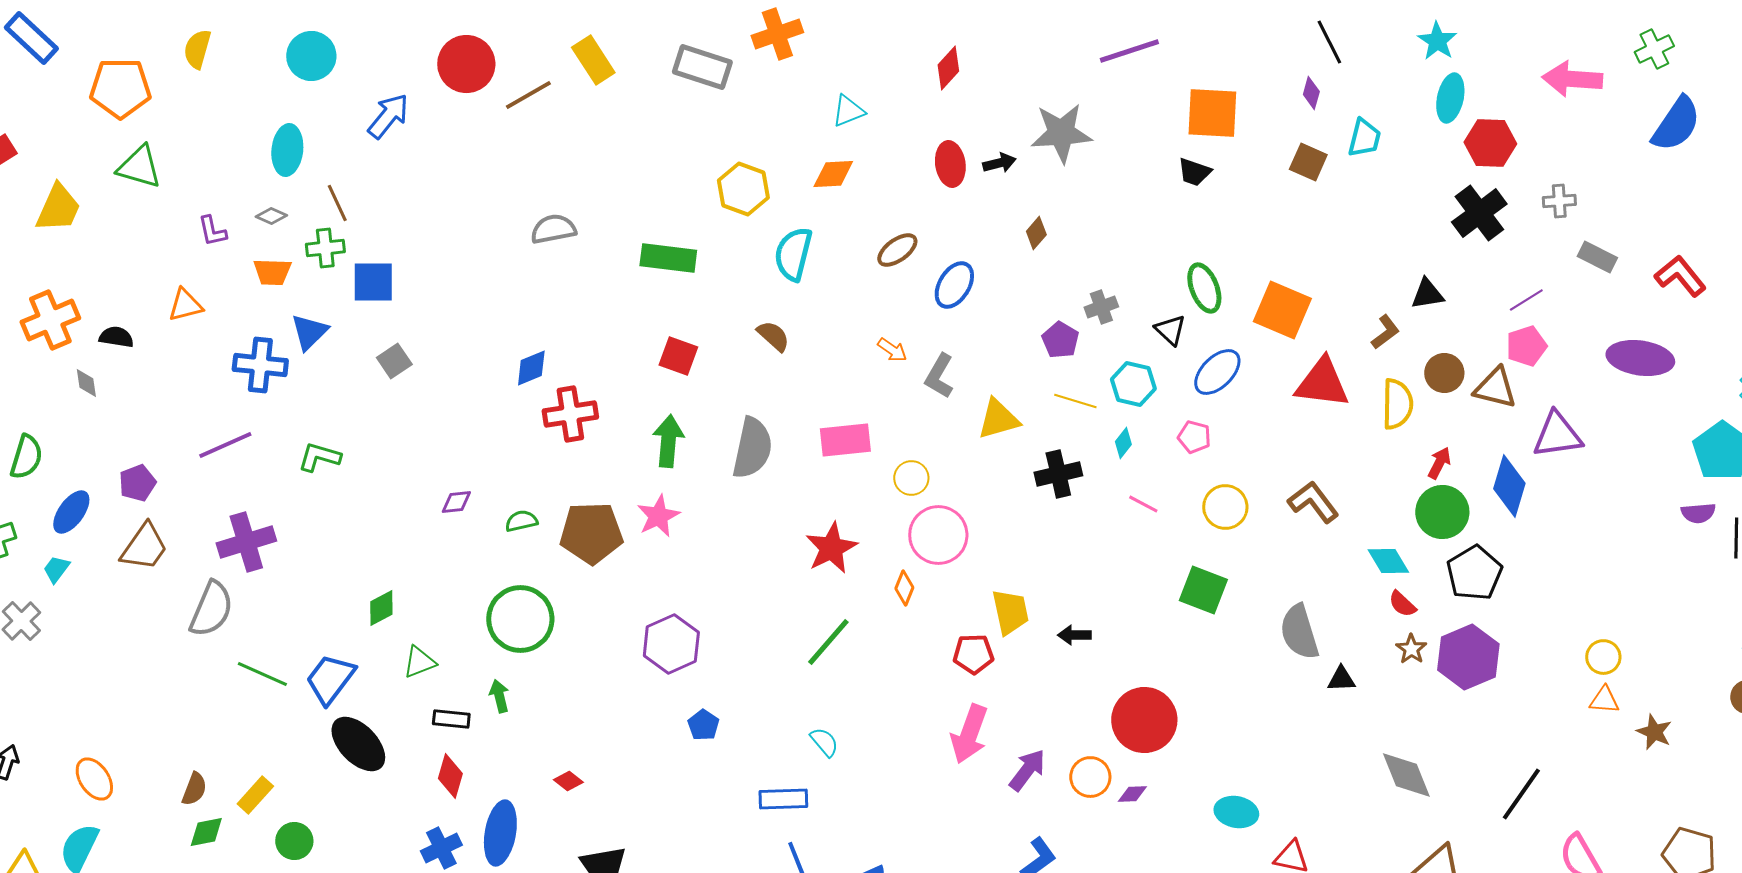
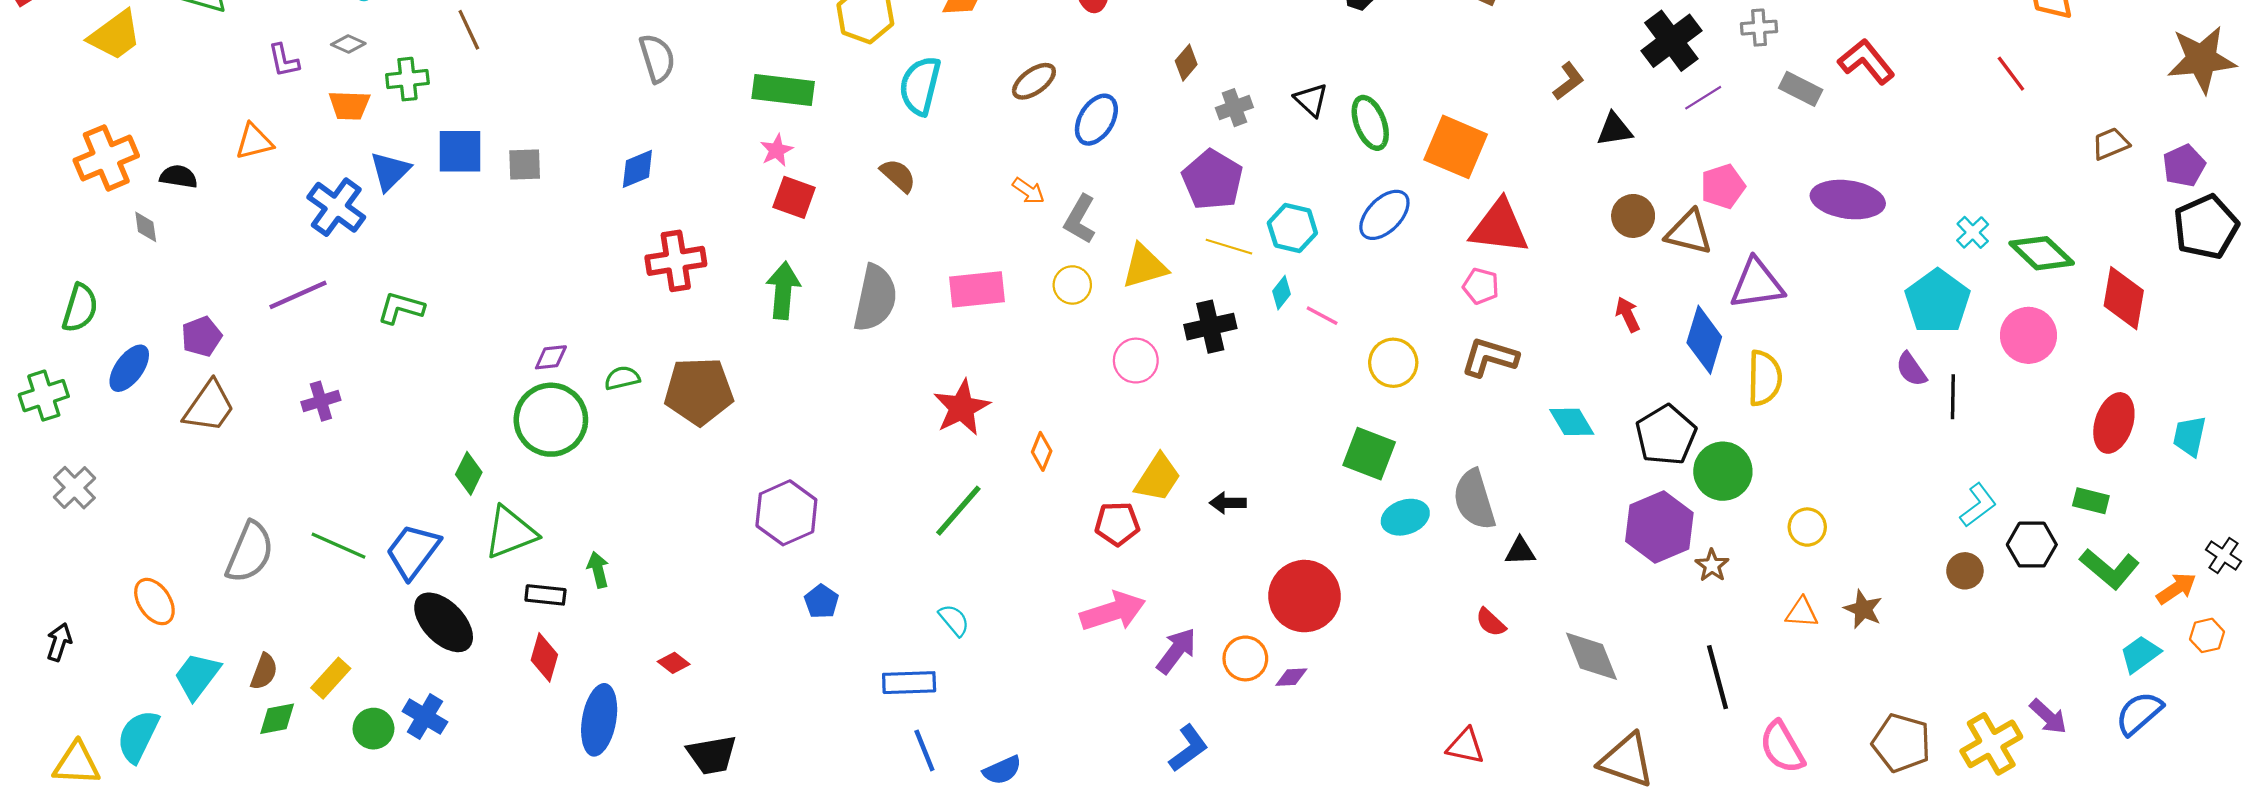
brown line: (337, 203) -> (469, 30), moved
yellow trapezoid: (58, 208) -> (115, 35), turned 30
gray semicircle: (553, 229) -> (657, 58), turned 84
red L-shape: (1680, 276) -> (1866, 62), moved
blue square: (373, 282) -> (460, 151), moved
purple line: (1526, 300) -> (1703, 98), moved
gray cross: (1101, 307) -> (1234, 108), moved
black triangle: (1170, 330) -> (1311, 100), moved
brown L-shape: (1385, 332) -> (1568, 81), moved
purple pentagon: (1060, 340) -> (1212, 180), size x1.5
gray square: (394, 361) -> (525, 164), moved, turned 32
blue cross: (260, 365) -> (336, 207), turned 30
blue diamond: (531, 368) -> (637, 169), moved
yellow semicircle: (1397, 404) -> (1765, 378), moved
pink pentagon: (1194, 437) -> (1481, 286), moved
red arrow: (1439, 463) -> (1628, 315), turned -52
yellow circle: (911, 478) -> (1072, 285), moved
brown L-shape: (1313, 502) -> (1490, 357), turned -36
pink line: (1143, 504) -> (1322, 316), moved
green circle: (1442, 512) -> (1723, 471), moved
purple semicircle: (1698, 513) -> (1911, 369), turned 60
pink star: (658, 516) -> (777, 150), moved, size x0.7
pink circle: (938, 535) -> (1136, 361), moved, size x0.7
purple cross: (246, 542) -> (321, 401), size x0.6
cyan trapezoid: (56, 569) -> (197, 676), moved, size x1.6
red semicircle: (1402, 604) -> (1491, 622), moved
green diamond: (381, 608) -> (469, 473), turned -36
gray semicircle: (211, 609) -> (250, 552), moved
yellow trapezoid: (1010, 612) -> (1158, 478), turned 45
green circle: (520, 619) -> (551, 420), moved
brown star: (1411, 649) -> (1712, 565), moved
green triangle: (419, 662) -> (510, 533), size x1.5
orange triangle: (1604, 700) -> (1802, 612), moved
pink arrow: (969, 734) -> (1113, 611), turned -128
orange ellipse: (94, 779) -> (154, 602), moved
black line: (1521, 794) -> (1717, 677), turned -50
cyan ellipse: (1236, 812) -> (1405, 517), moved, turned -30
blue cross: (441, 848) -> (425, 717), moved, turned -33

